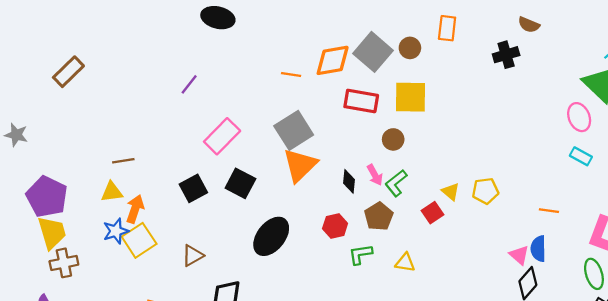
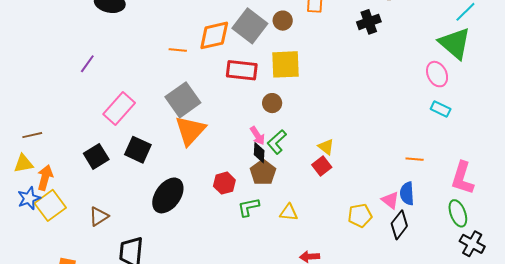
black diamond: (349, 181) -> (259, 153), moved
yellow pentagon: (485, 191) -> (360, 215), moved
red square: (433, 213) -> (322, 166), moved

